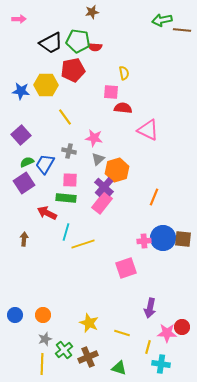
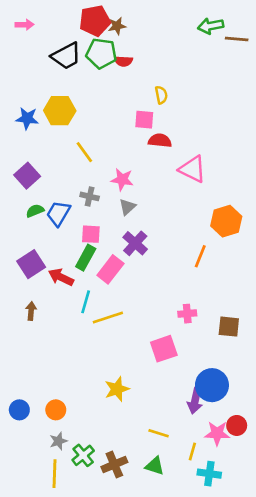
brown star: (92, 12) -> (117, 26), moved
red pentagon: (73, 70) -> (95, 21), moved
orange hexagon: (117, 170) -> (226, 221), moved
purple square: (24, 183) -> (31, 264), moved
green rectangle: (66, 198) -> (86, 258), turned -66
pink rectangle: (102, 203) -> (110, 269), moved
blue circle: (163, 238) -> (212, 385), moved
brown square: (183, 239) -> (229, 327), moved
yellow star: (89, 323) -> (117, 389), moved, turned 30
green triangle: (119, 368) -> (155, 466), moved

